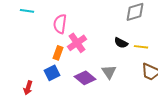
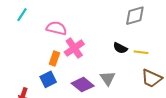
cyan line: (27, 11) -> (22, 15), turned -64
pink semicircle: (60, 24) -> (56, 28), turned 96

